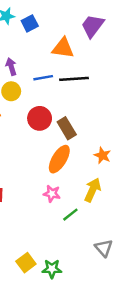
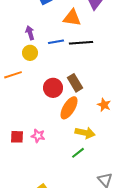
red circle: (40, 118) -> (53, 88), moved
yellow arrow: (93, 190) -> (85, 133), moved, turned 78
pink star: (52, 194) -> (38, 136), moved

